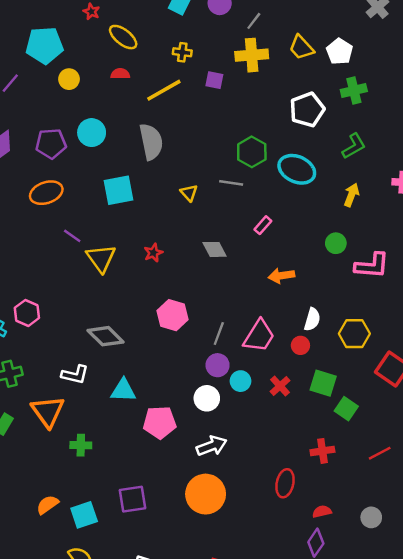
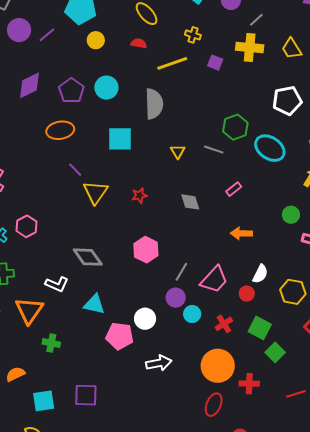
purple pentagon: (51, 144) -> (71, 91), turned 30
white circle: (207, 398) -> (145, 319), moved
orange circle: (206, 494) -> (218, 366), moved
orange semicircle: (47, 505) -> (15, 374), moved

